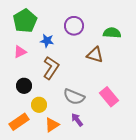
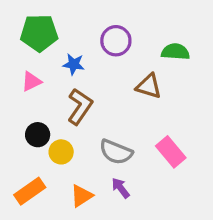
green pentagon: (25, 21) -> (39, 33), turned 30
yellow circle: (39, 105) -> (61, 152), moved

